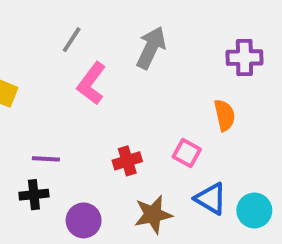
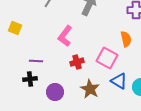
pink L-shape: (91, 83) -> (65, 36), moved
pink square: (187, 153) -> (107, 58), size x1.5
brown star: (153, 214) -> (90, 89), turned -30

